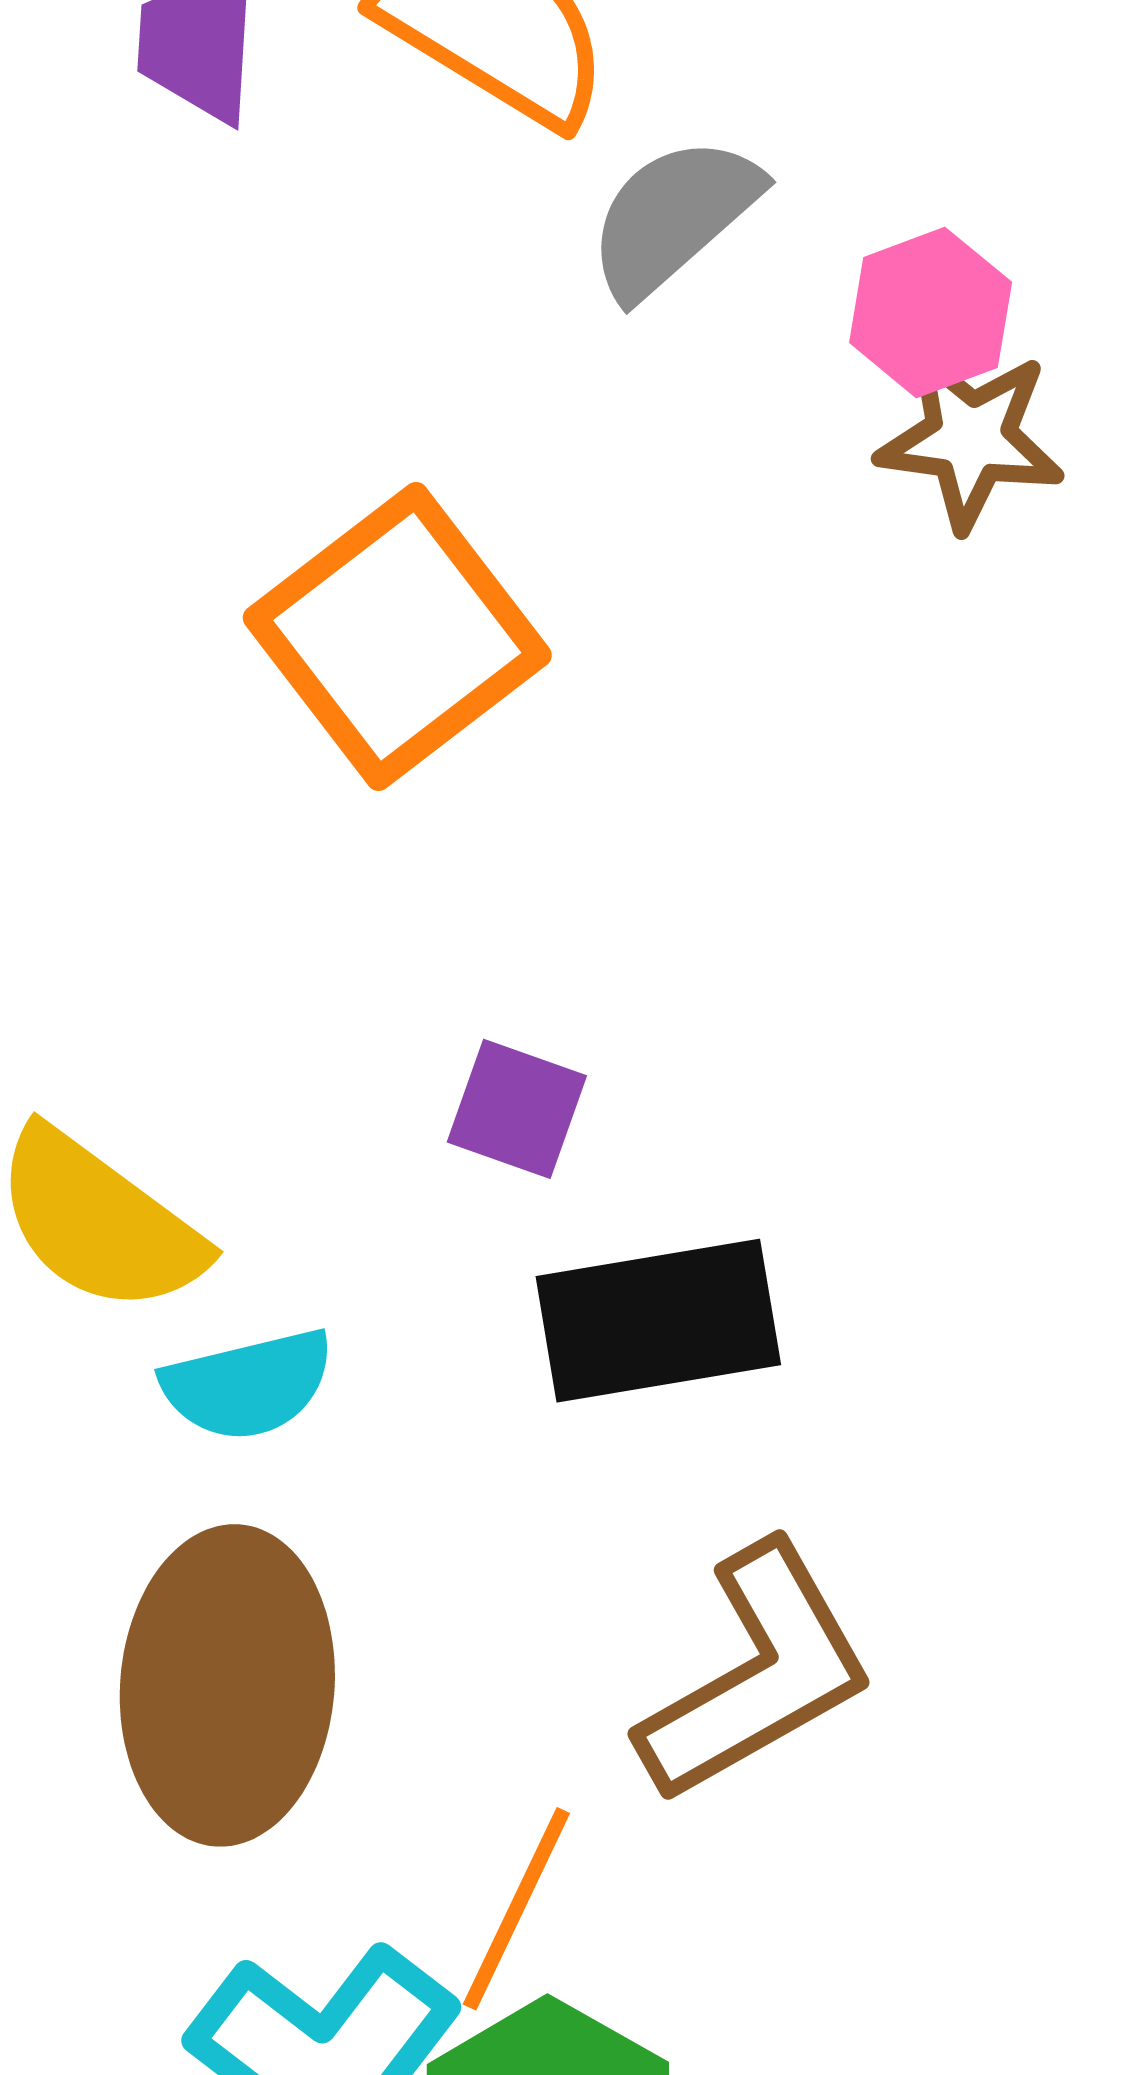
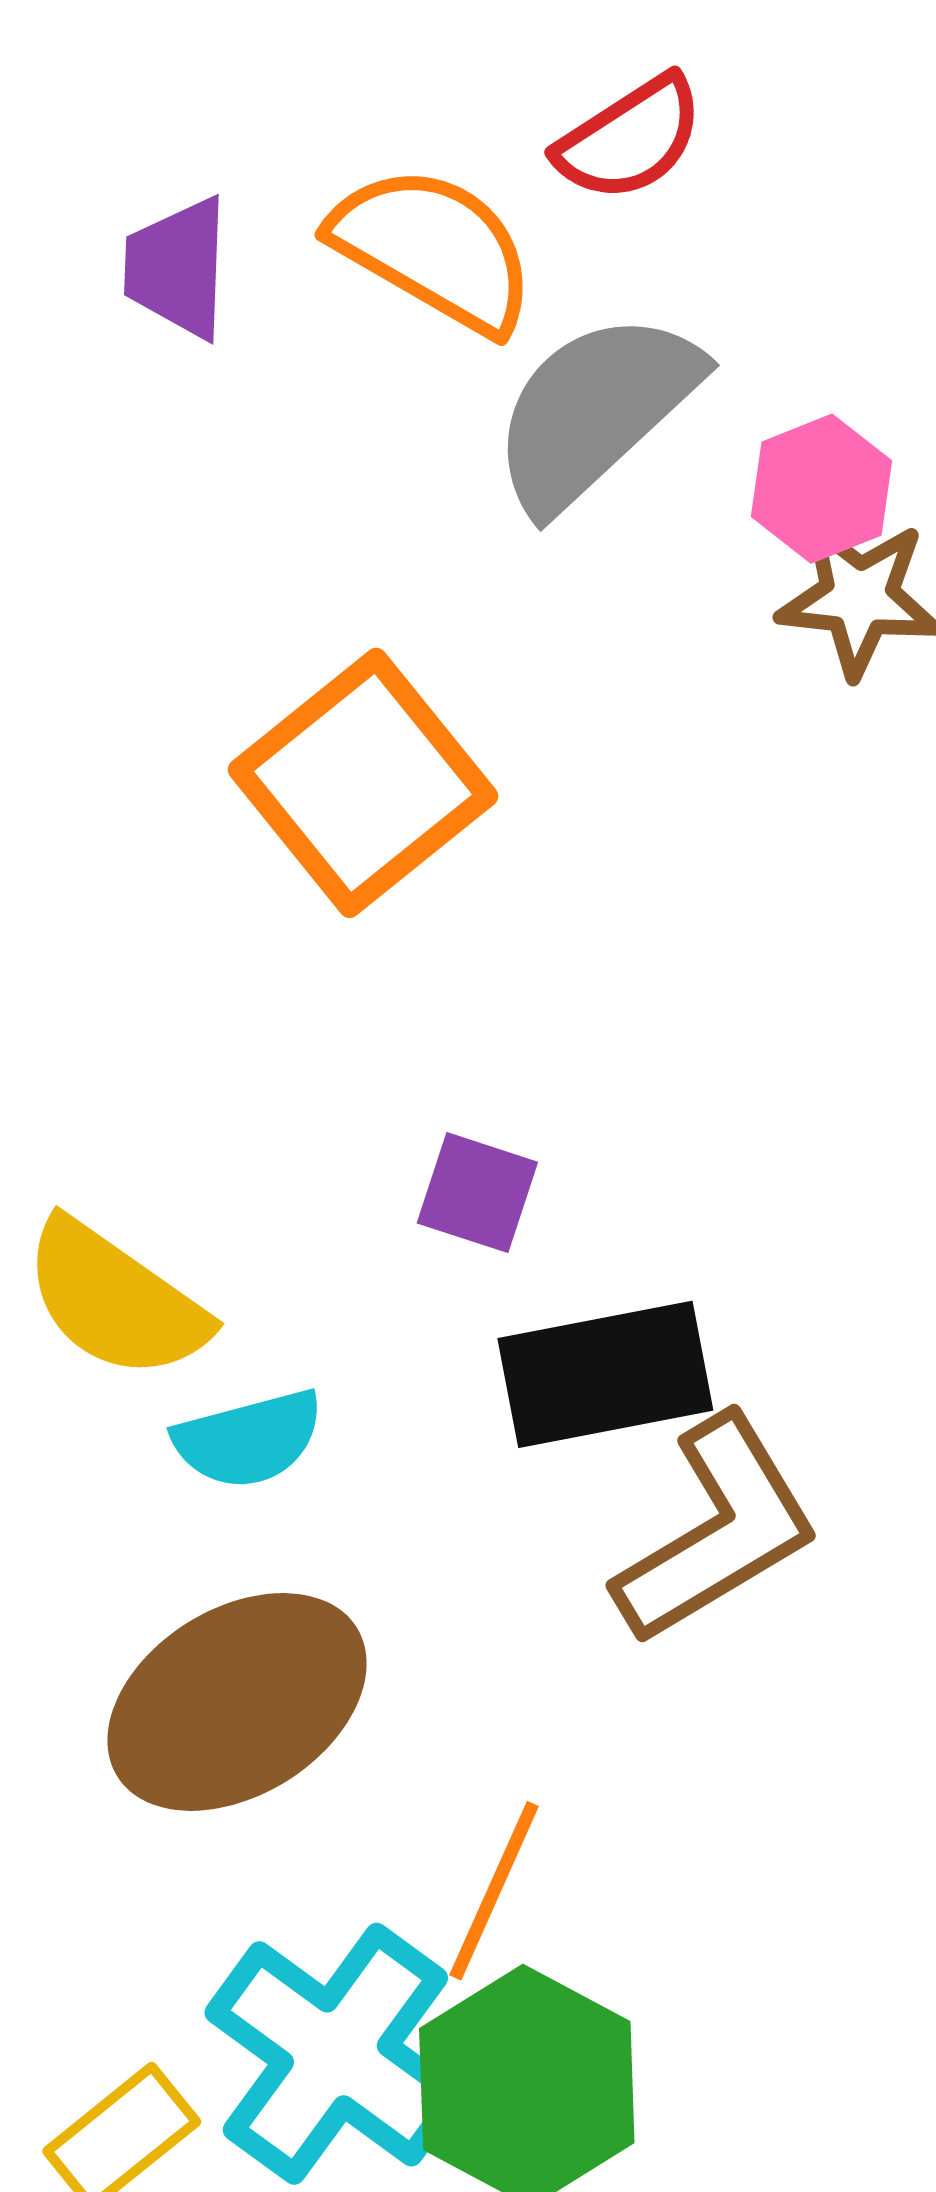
gray semicircle: (673, 217) -> (595, 411), size x1.4
brown L-shape: (757, 1674) -> (717, 1530), moved
brown ellipse: (227, 1685) -> (237, 1702), turned 55

